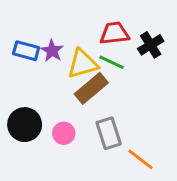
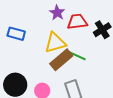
purple star: (52, 51) -> (57, 13), moved
green line: (112, 62) -> (77, 56), moved

